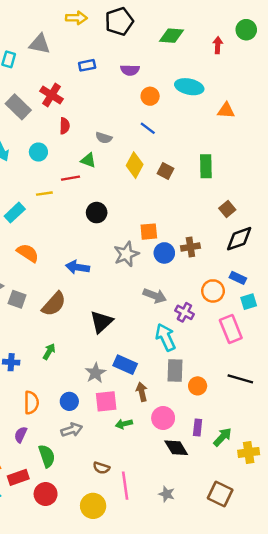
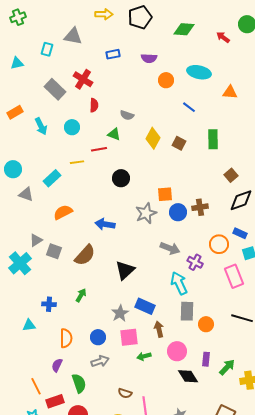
red arrow: (218, 45) -> (223, 37), turned -56
blue line: (148, 128) -> (189, 107), moved
orange semicircle: (28, 253) -> (63, 212), turned -60

